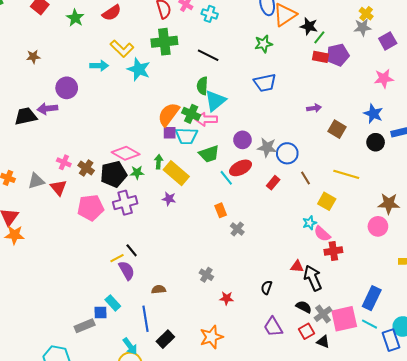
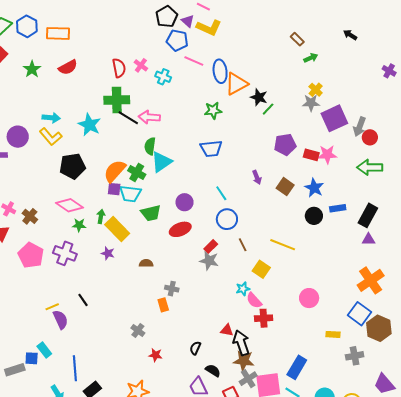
purple square: (388, 41) -> (334, 118), size x1.5
yellow L-shape: (122, 49) -> (51, 137), moved
black line: (208, 55) -> (128, 118), moved
purple pentagon: (338, 55) -> (285, 145), moved
red rectangle: (321, 57) -> (311, 155), moved
purple arrow: (314, 108) -> (257, 177), turned 72
pink arrow: (206, 119) -> (149, 117), moved
brown square: (337, 129) -> (285, 187), moved
gray star: (267, 147) -> (209, 261), moved
black pentagon: (114, 174) -> (73, 166), moved
cyan line: (226, 178) -> (221, 193), moved
purple cross: (125, 203) -> (65, 253), turned 30
brown star: (389, 204) -> (244, 361), moved
pink pentagon: (91, 208) -> (31, 255), turned 30
orange rectangle: (221, 210) -> (163, 305), moved
gray cross: (237, 229) -> (172, 289), turned -32
black line: (132, 250) -> (83, 300), moved
brown semicircle: (159, 289) -> (146, 263), moved
black semicircle: (304, 307) -> (213, 371), moved

